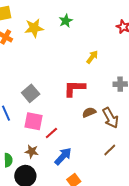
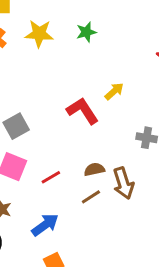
red L-shape: (74, 88) -> (82, 111), moved, turned 45
red line: (51, 133) -> (51, 177), moved
brown line: (110, 150) -> (91, 197), moved

